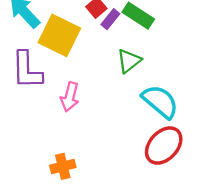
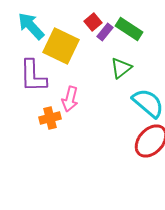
orange cross: (63, 166) -> (50, 118), moved

